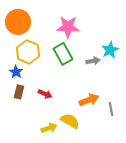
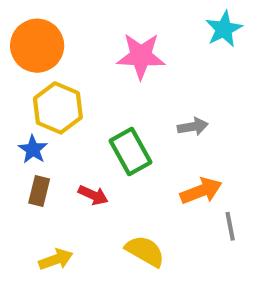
cyan star: (110, 50) -> (224, 29), moved
green rectangle: (63, 54) -> (130, 151), moved
orange arrow: (89, 100) -> (201, 191), moved
yellow arrow: (49, 128) -> (56, 259), moved

